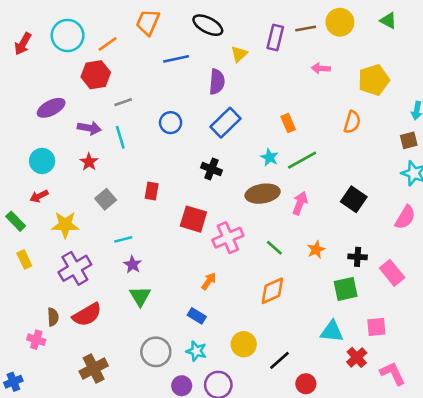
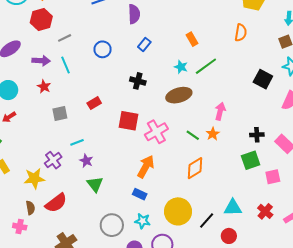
blue rectangle: (225, 123) -> (144, 44), size x0.6
red rectangle: (152, 191) -> (94, 103), turned 56
gray square: (106, 199) -> (60, 113), turned 35
black square: (354, 199) -> (263, 79), moved
pink arrow: (300, 203) -> (220, 111), moved
yellow star: (65, 225) -> (34, 178), moved
orange star: (316, 250) -> (213, 134), moved
purple cross: (75, 268) -> (53, 160), moved, size x0.7
orange arrow: (209, 281) -> (146, 167), size x1.6
pink square: (376, 327) -> (273, 177), moved
cyan triangle: (332, 331) -> (233, 208), moved
yellow circle: (244, 344) -> (178, 211), size x1.4

